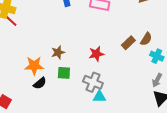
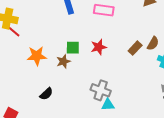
red star: (96, 54) -> (99, 47), moved
orange star: (34, 66) -> (37, 56), moved
green square: (64, 73) -> (73, 48), moved

